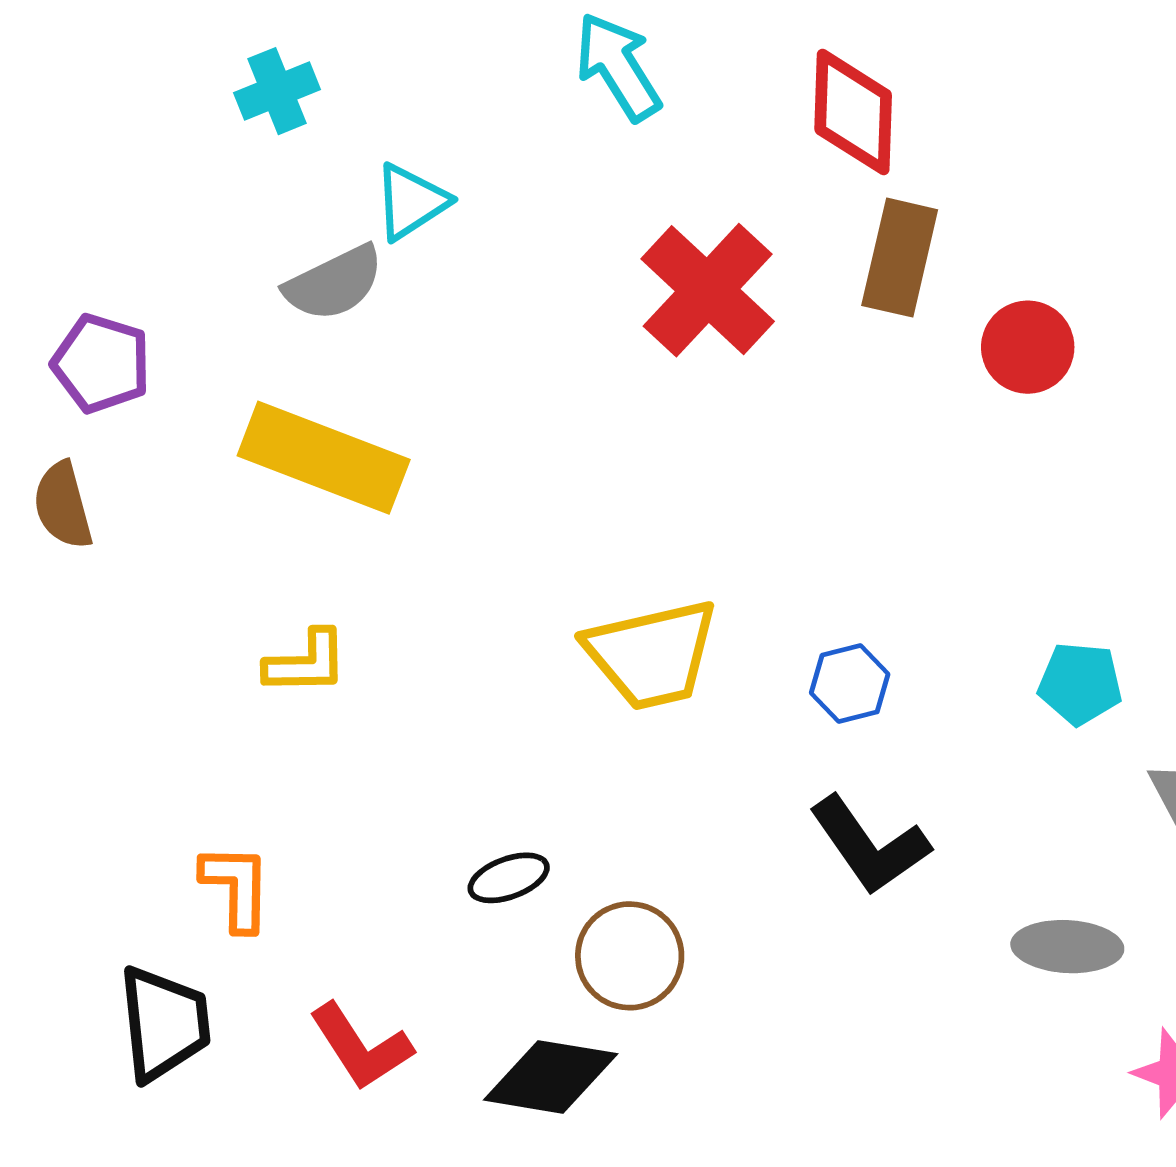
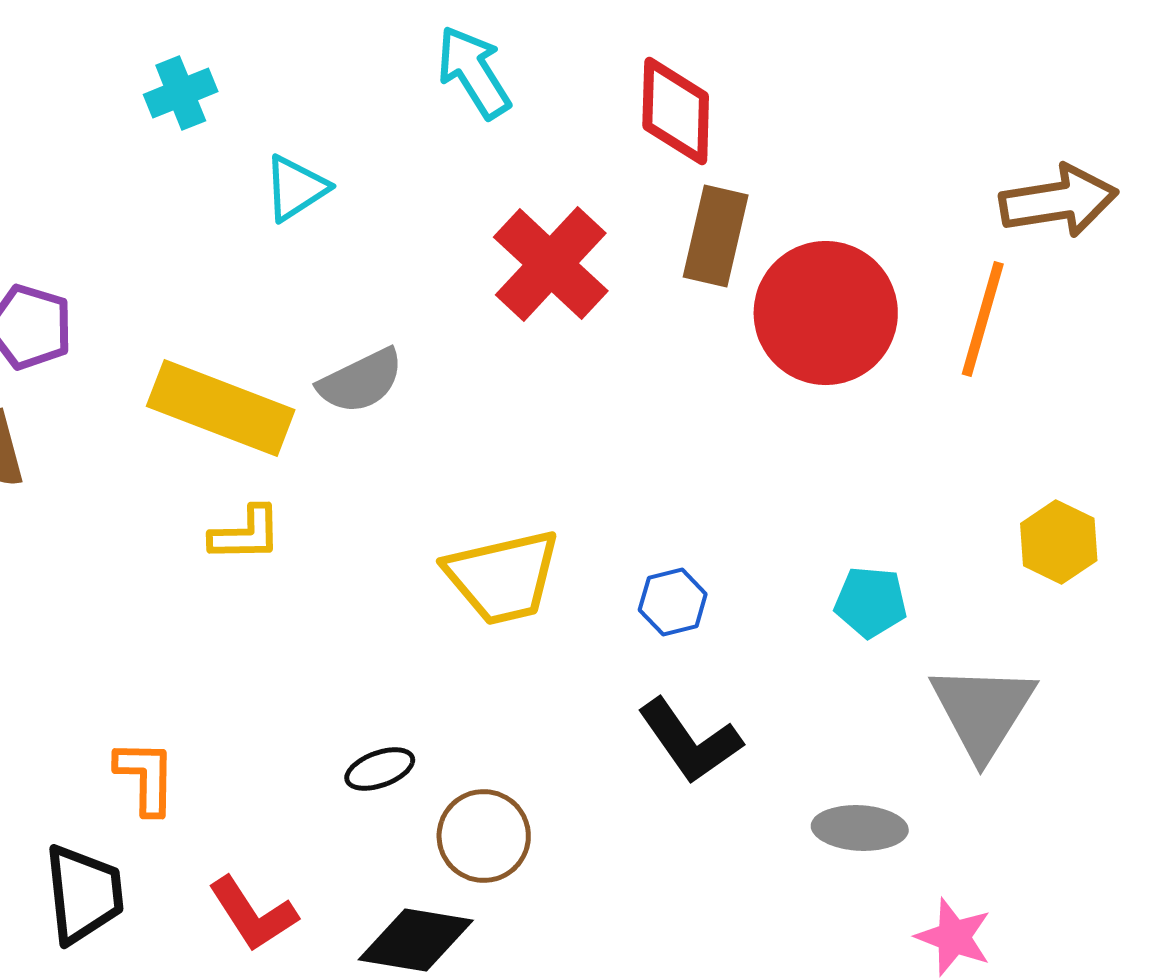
gray semicircle: (334, 283) -> (361, 381), moved
red circle: (1028, 347) -> (826, 313), size x1.8
yellow L-shape: (306, 663) -> (246, 534), moved

